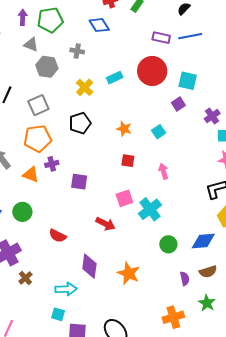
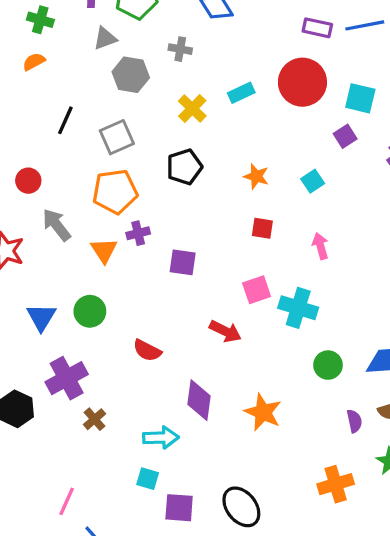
gray triangle: (31, 45) -> (105, 38), turned -42
orange triangle: (31, 175) -> (104, 250), turned 36
cyan cross: (150, 209) -> (298, 308), turned -35

